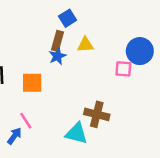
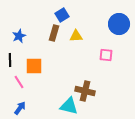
blue circle: (140, 51) -> (119, 24), moved
blue star: (57, 56) -> (19, 36), moved
pink line: (26, 121) -> (19, 82), moved

